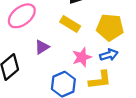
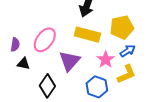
yellow rectangle: (70, 24) -> (87, 35), size x1.4
purple triangle: (42, 47) -> (70, 61), size x1.6

